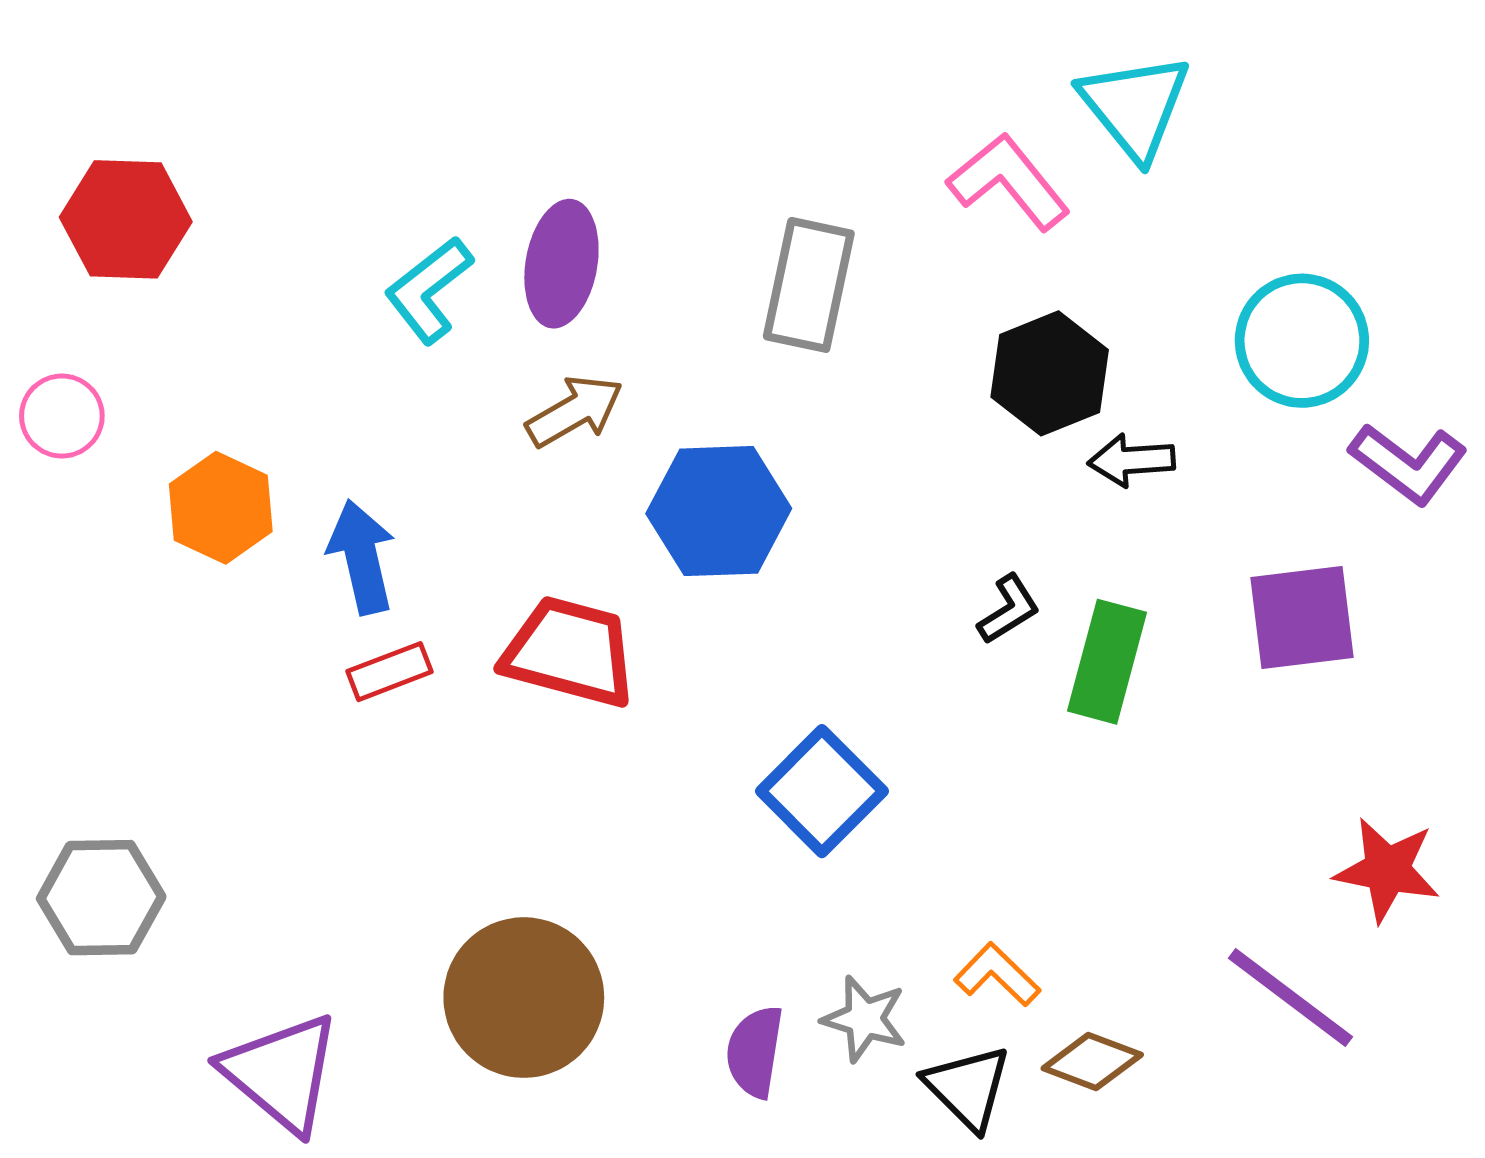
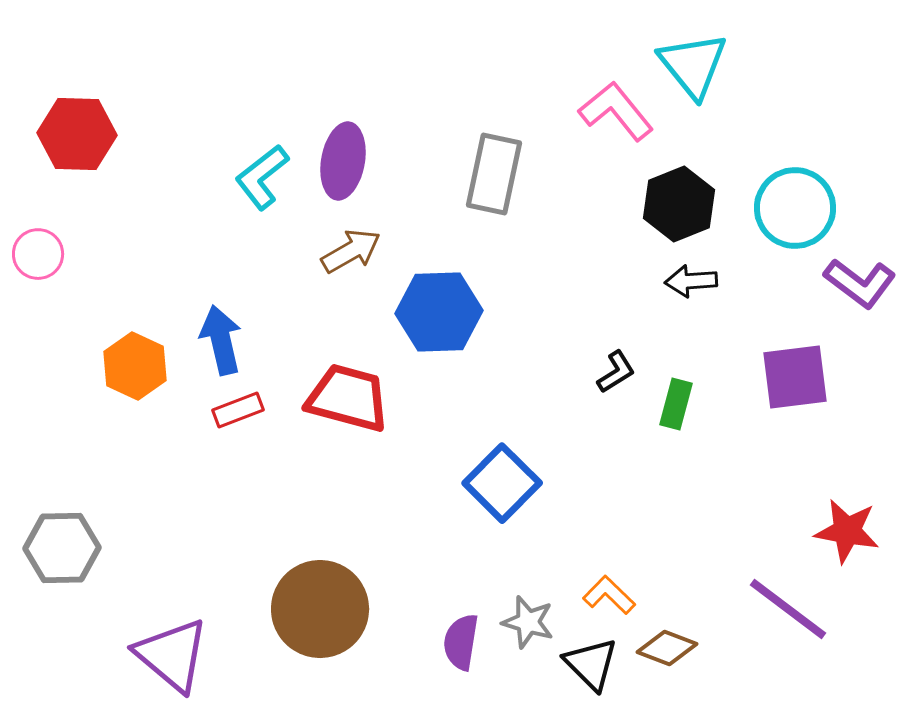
black hexagon: (1050, 373) -> (679, 204), moved
orange hexagon: (221, 508) -> (135, 366), moved
green rectangle: (1107, 662) -> (676, 404), size x0.7

